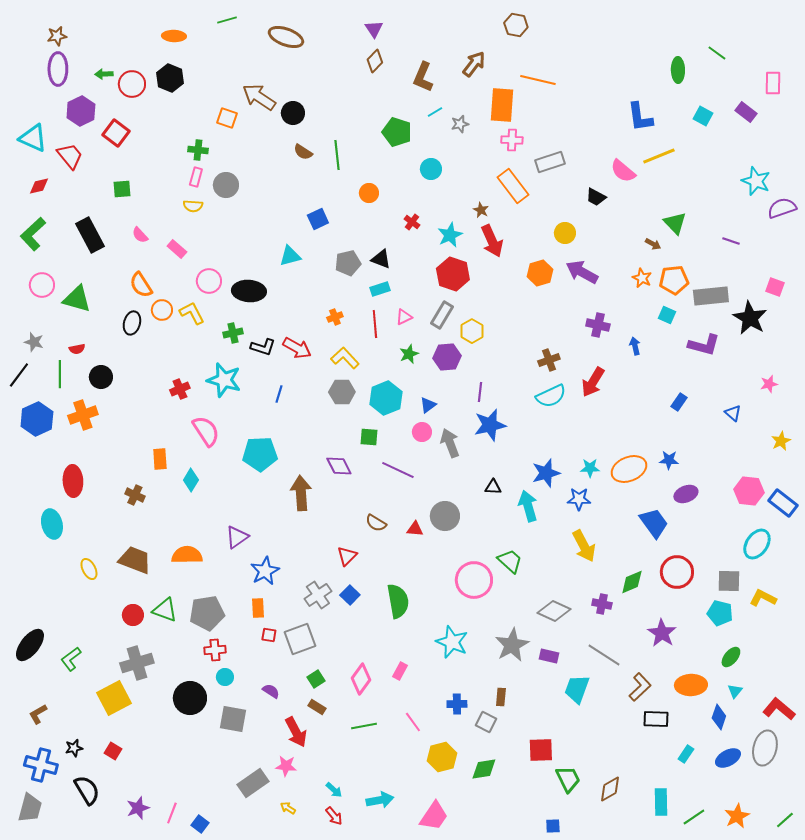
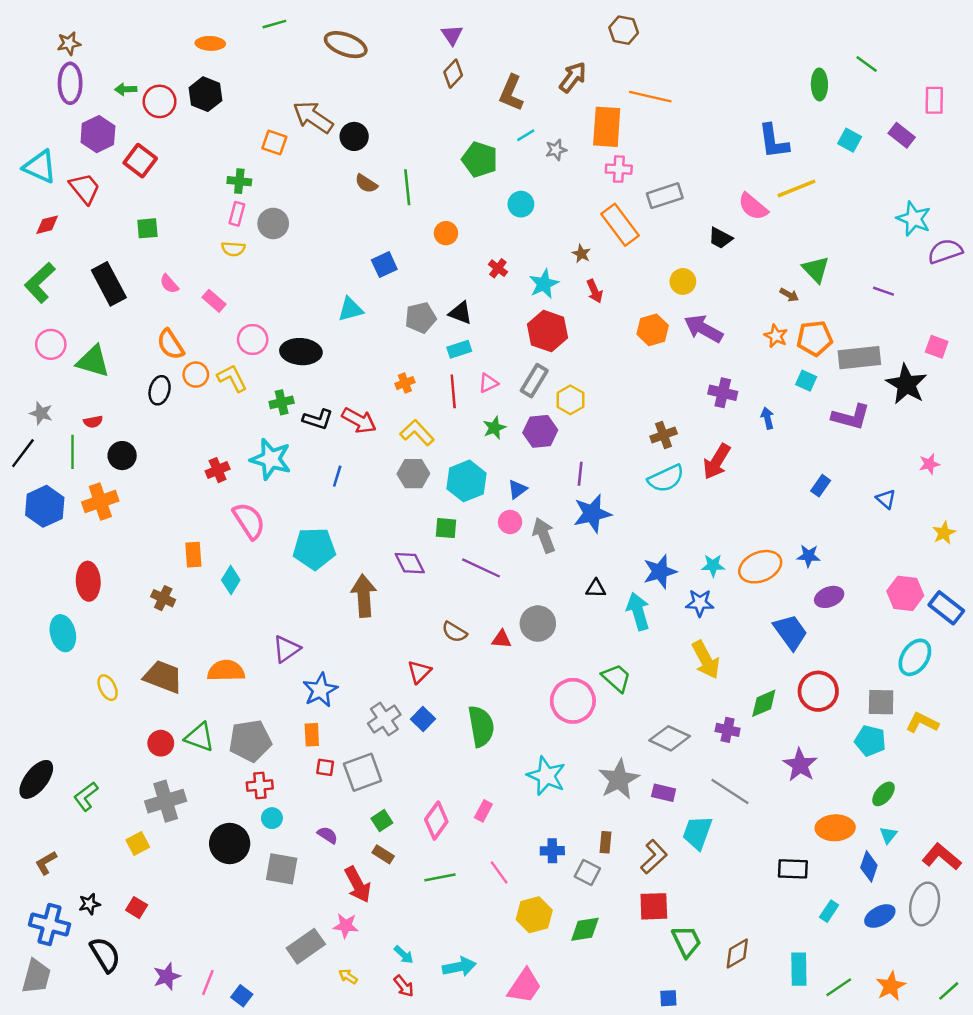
red arrow: (492, 241) -> (595, 291), size x0.6
brown L-shape: (640, 687) -> (654, 857), moved
yellow square: (114, 698) -> (138, 843), size x0.6

